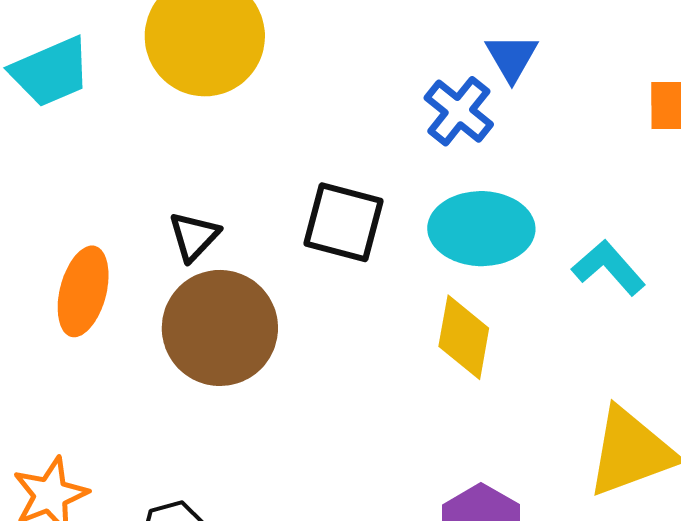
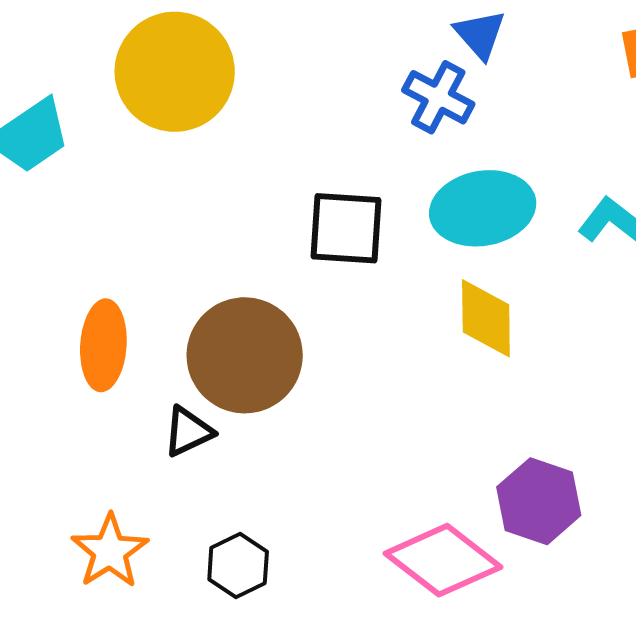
black triangle: (194, 236) -> (188, 432), moved, turned 32

